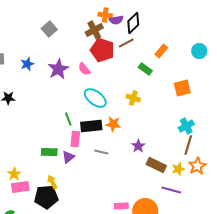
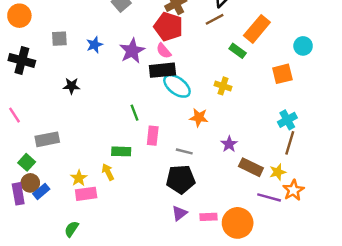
red pentagon: (102, 50) -> (168, 27), moved
orange rectangle: (161, 51) -> (257, 29), size x1.6
cyan circle: (199, 51) -> (303, 46), moved
green line: (68, 119) -> (135, 113), moved
black rectangle: (91, 126) -> (162, 70), moved
purple triangle: (68, 157) -> (179, 213), moved
orange star: (197, 166) -> (293, 190), moved
yellow arrow: (52, 182) -> (108, 172), moved
black pentagon: (46, 197) -> (181, 179), moved

